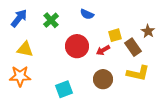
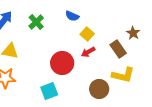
yellow square: (115, 35) -> (87, 34), moved, turned -32
red circle: (77, 46) -> (62, 63), moved
brown circle: (103, 79) -> (99, 89), moved

